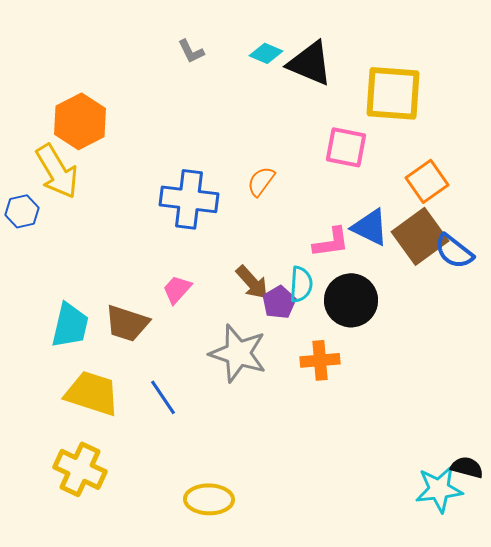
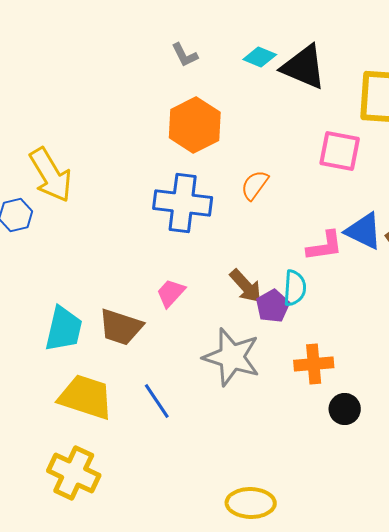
orange hexagon: (80, 121) -> (195, 125), moved
black circle: (351, 300) -> (345, 409), moved, size x0.6
yellow ellipse: (209, 499) -> (251, 503), moved

